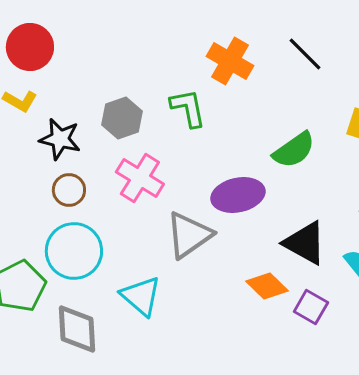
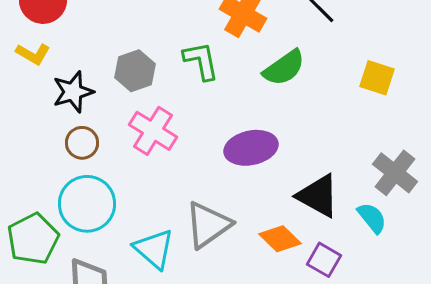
black star: (60, 139) -> (73, 92), turned -30
green semicircle: (294, 150) -> (284, 68), moved
gray triangle: (189, 235) -> (208, 225), moved

